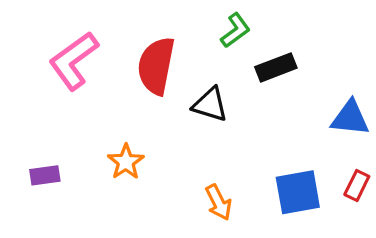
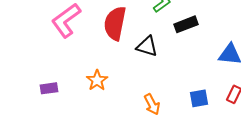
blue square: (298, 192) -> (199, 98), size x0.7

